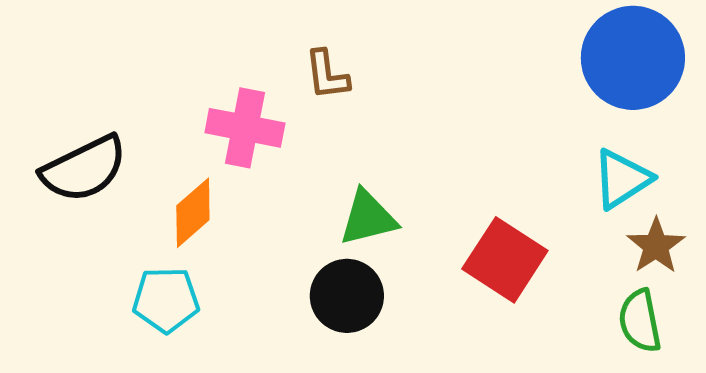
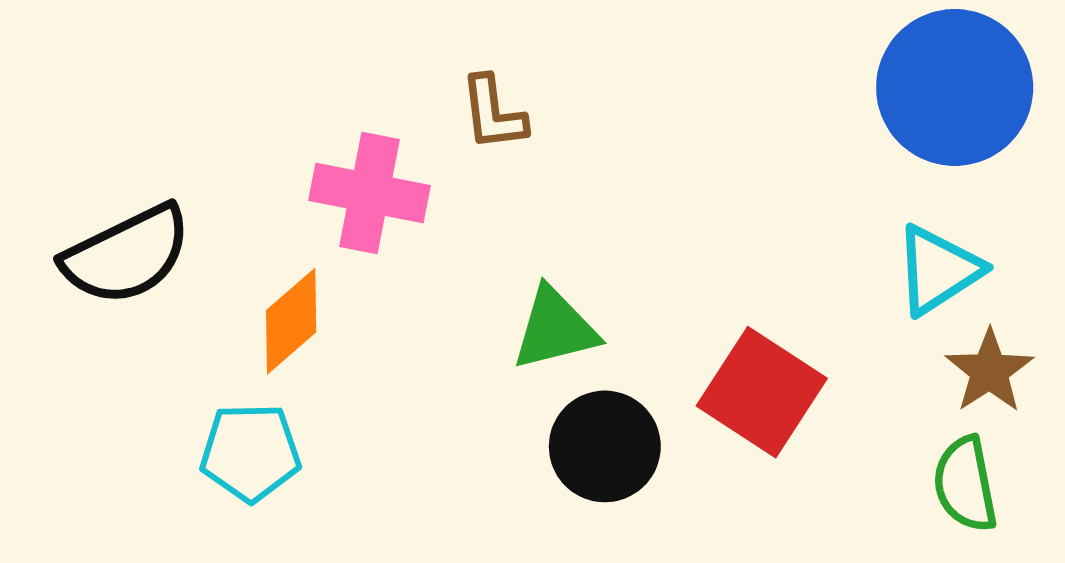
black circle: (347, 296) -> (605, 446), moved

